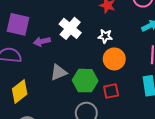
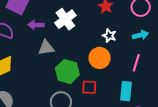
white star: (105, 36) -> (109, 36), moved
gray triangle: (59, 72) -> (46, 48), moved

